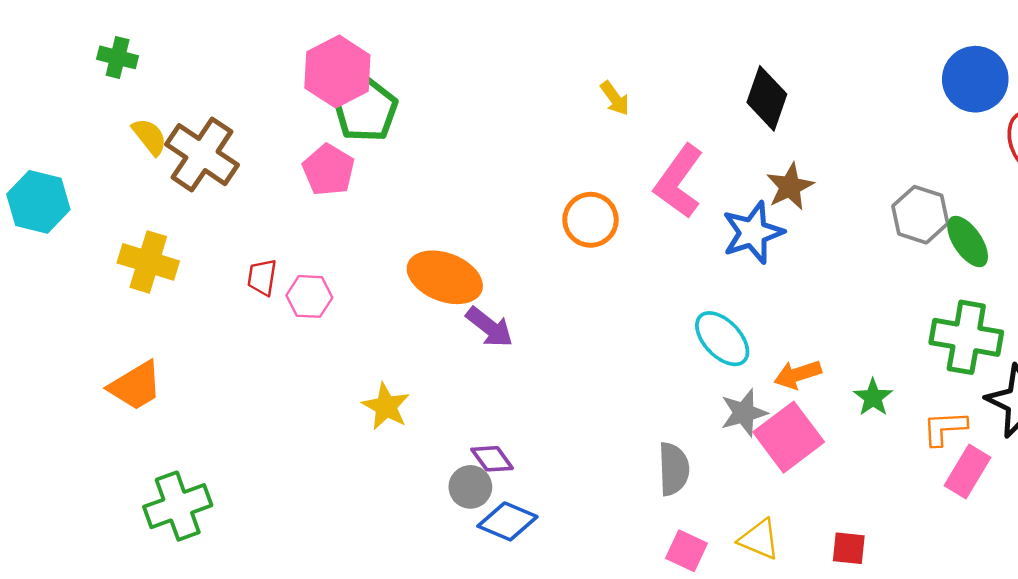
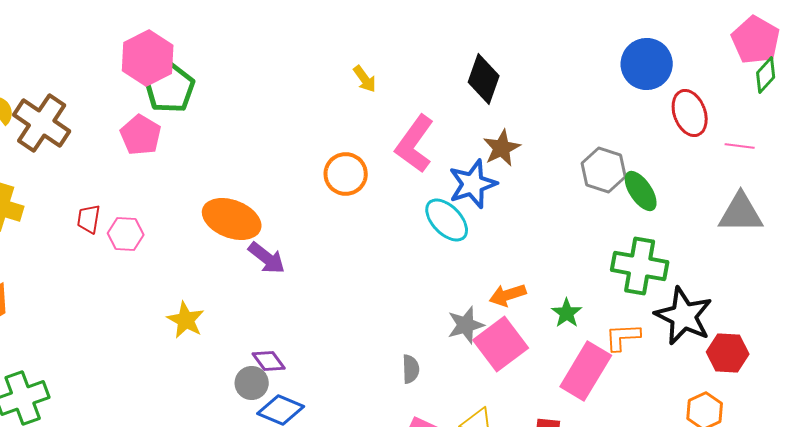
cyan ellipse: (722, 339) -> (447, 220), moved
gray semicircle: (674, 469) -> (411, 369), size x0.7
pink rectangle: (968, 472) -> (586, 371), moved, size x1.4

